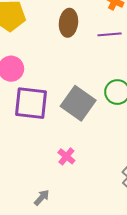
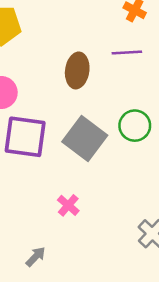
brown ellipse: (68, 23) -> (77, 70), moved

